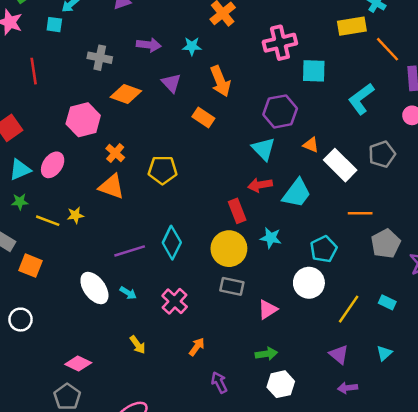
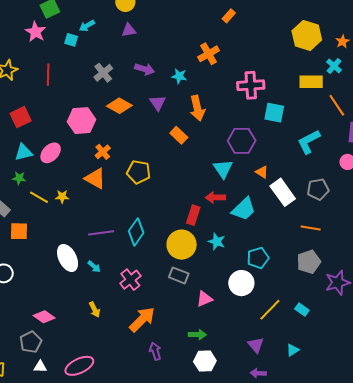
gray cross: (100, 58) -> (103, 73), turned 30
red rectangle: (237, 211) -> (193, 215), turned 30
orange line: (360, 213) -> (311, 228), moved
orange square: (31, 266) -> (19, 231), turned -30
orange arrow: (197, 347) -> (142, 319), size x1.8

